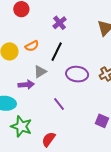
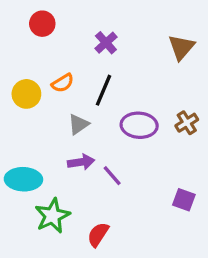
purple arrow: (26, 85) -> (81, 162), moved
green star: (21, 126) -> (52, 216), turned 30

